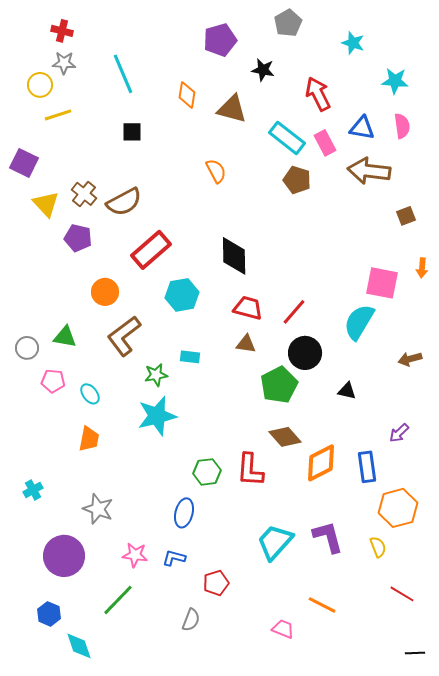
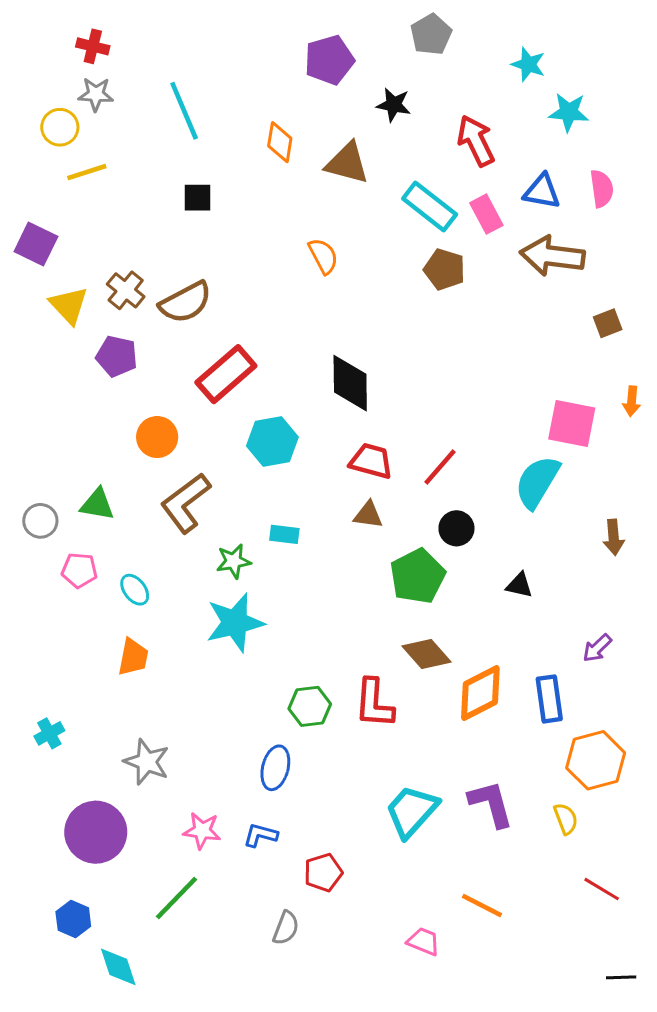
cyan star: (395, 81) -> (569, 112), moved
black circle: (305, 353) -> (456, 528), size x0.7
brown arrow: (410, 359) -> (614, 537), turned -80

